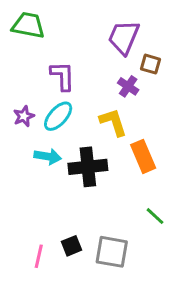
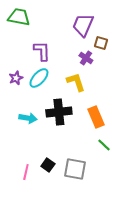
cyan arrow: (48, 156) -> (28, 118), moved
orange rectangle: (143, 156) -> (96, 117), moved
black square: (72, 246) -> (48, 165), turned -32

